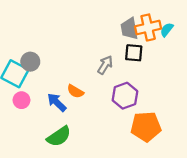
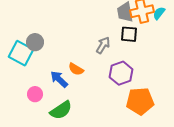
pink circle: (21, 100) -> (35, 94), moved

